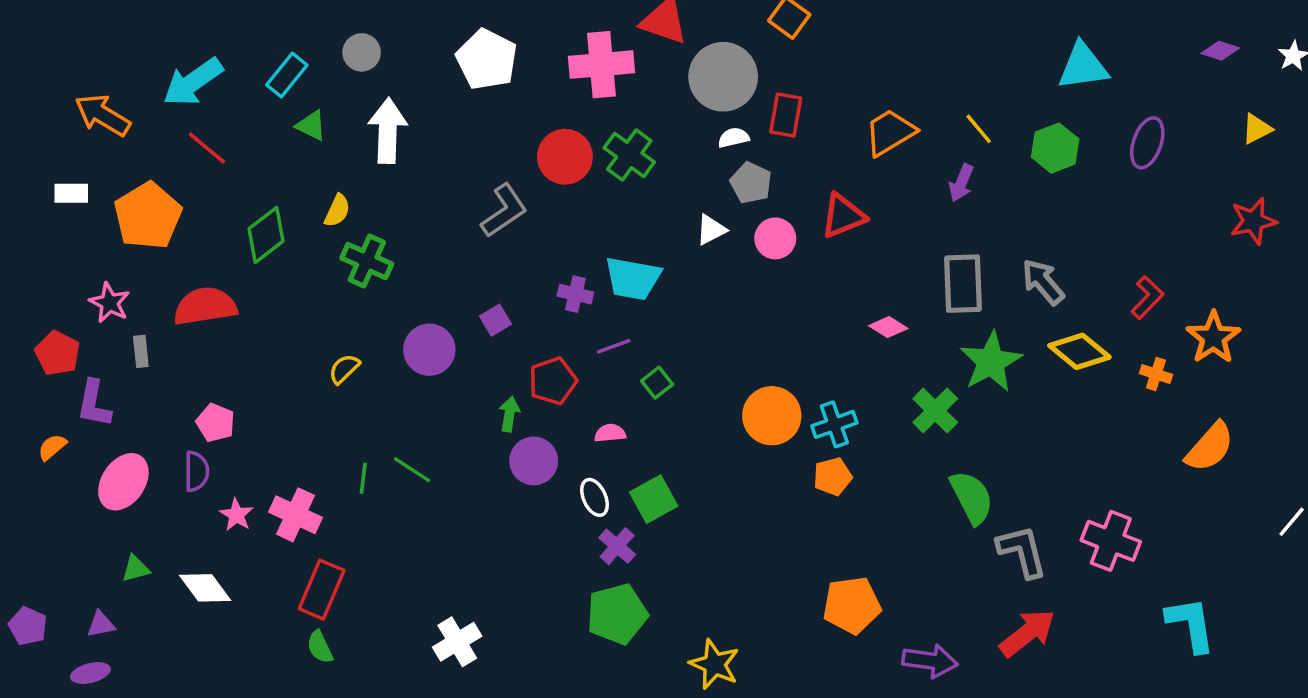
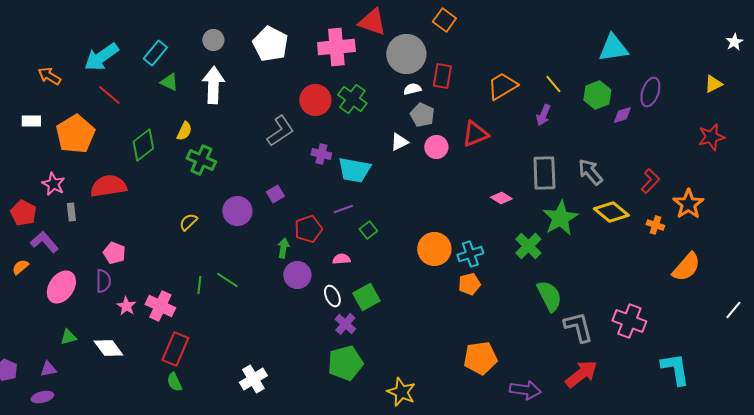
purple diamond: (1220, 51) -> (622, 115), moved, turned -35
gray circle: (362, 52) -> (213, 40), moved
orange arrow: (103, 115) -> (49, 76), size x0.7
purple cross: (575, 294) -> (321, 154), moved
purple L-shape: (94, 404) -> (44, 242), turned 128

